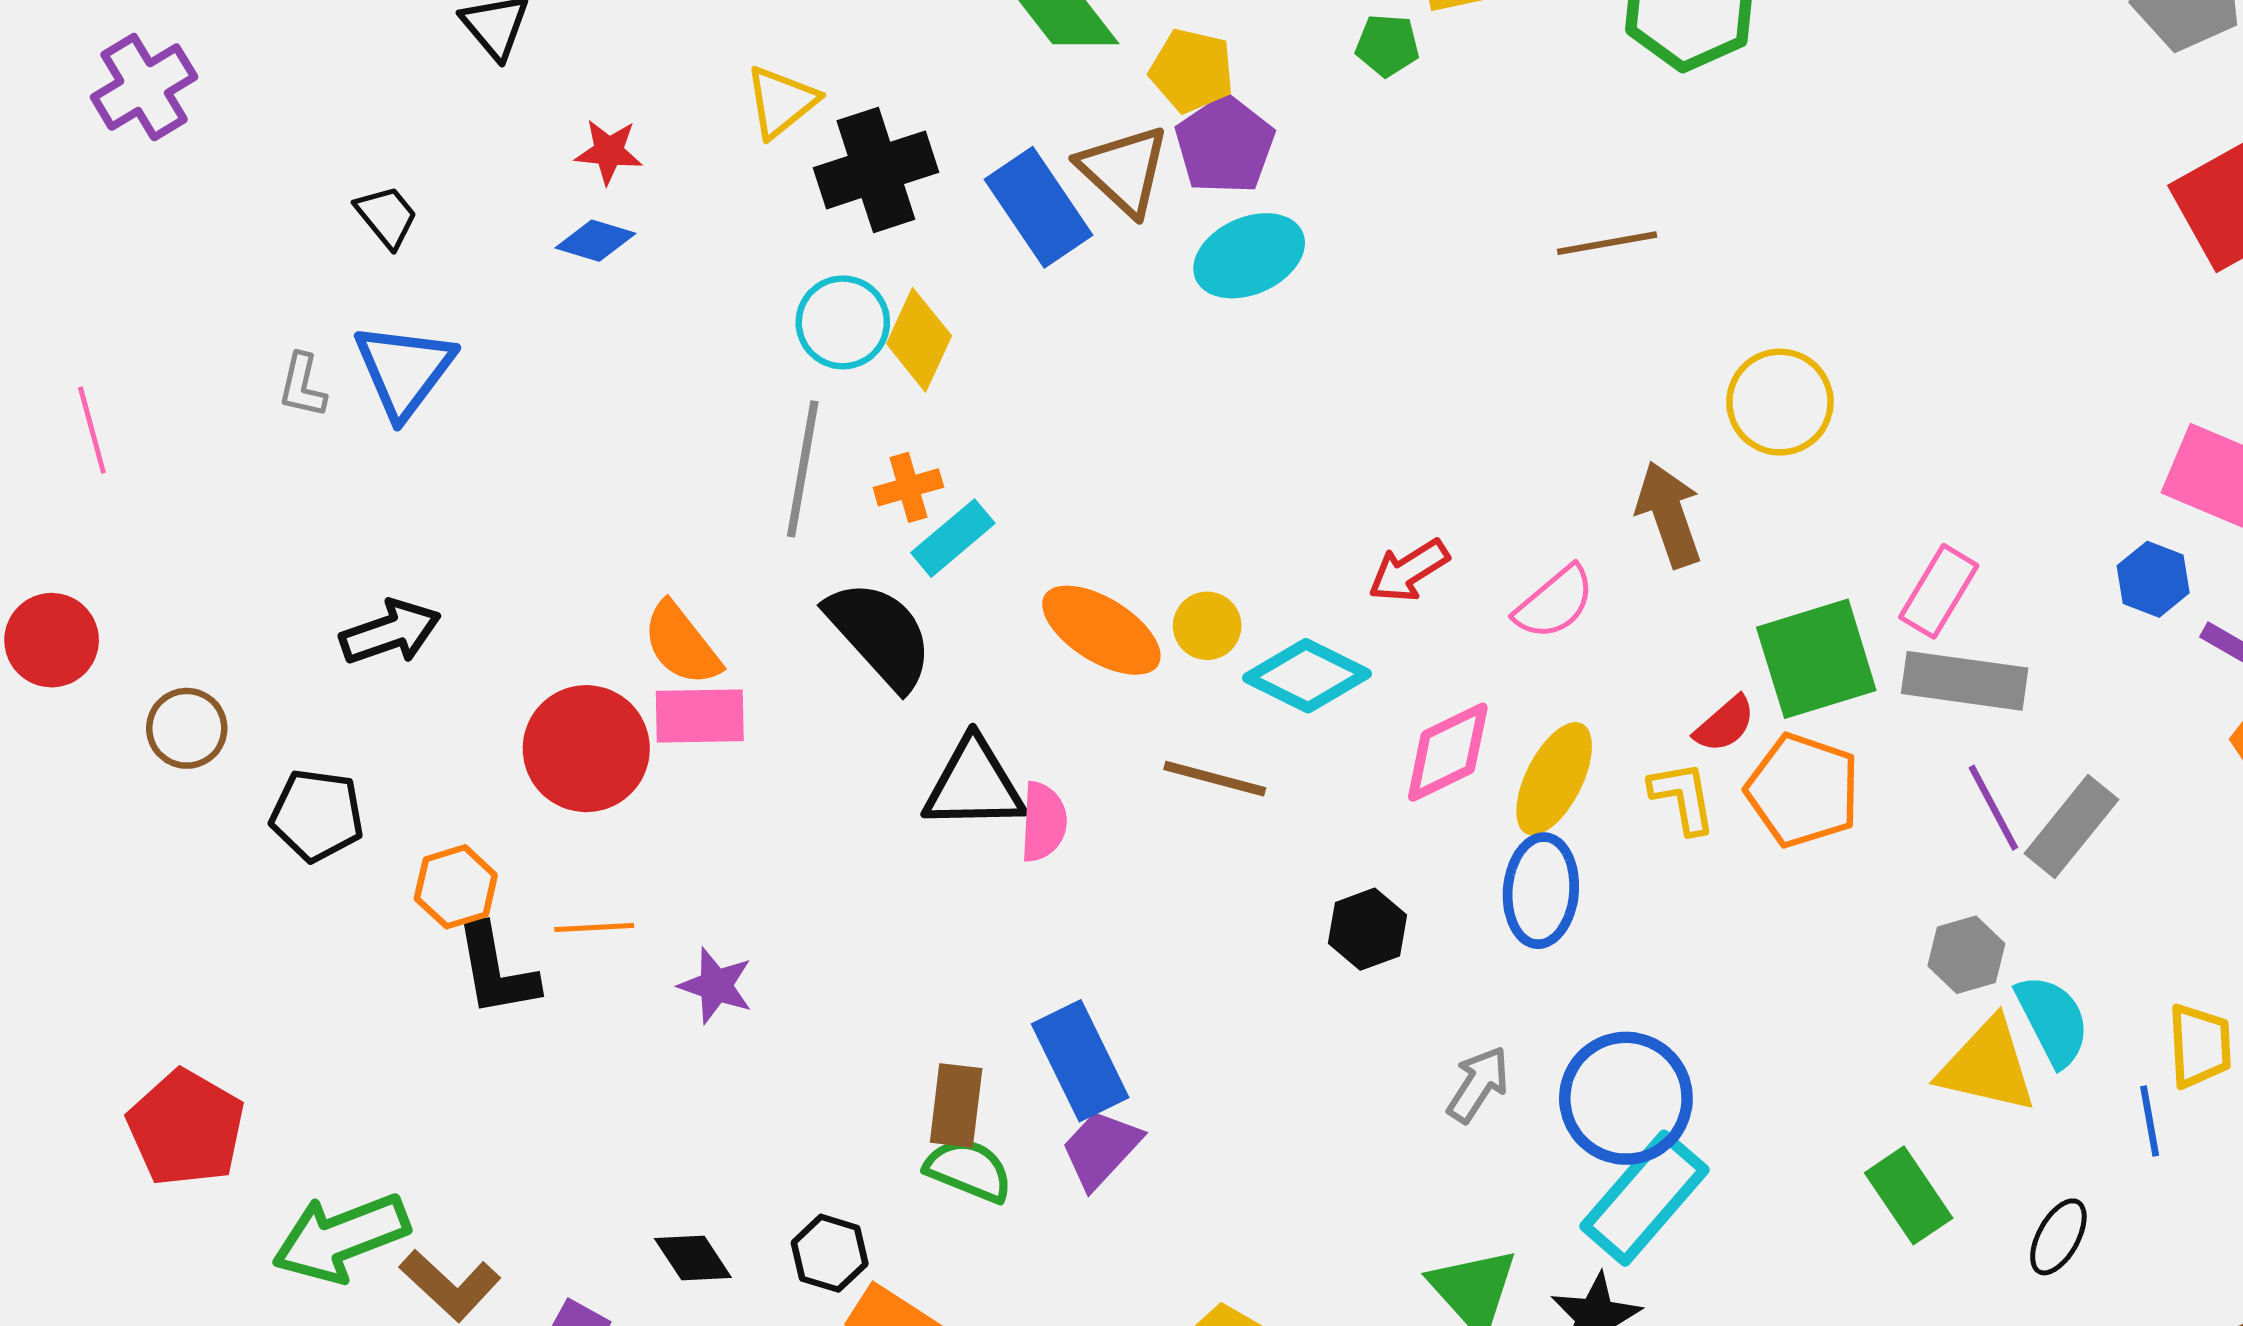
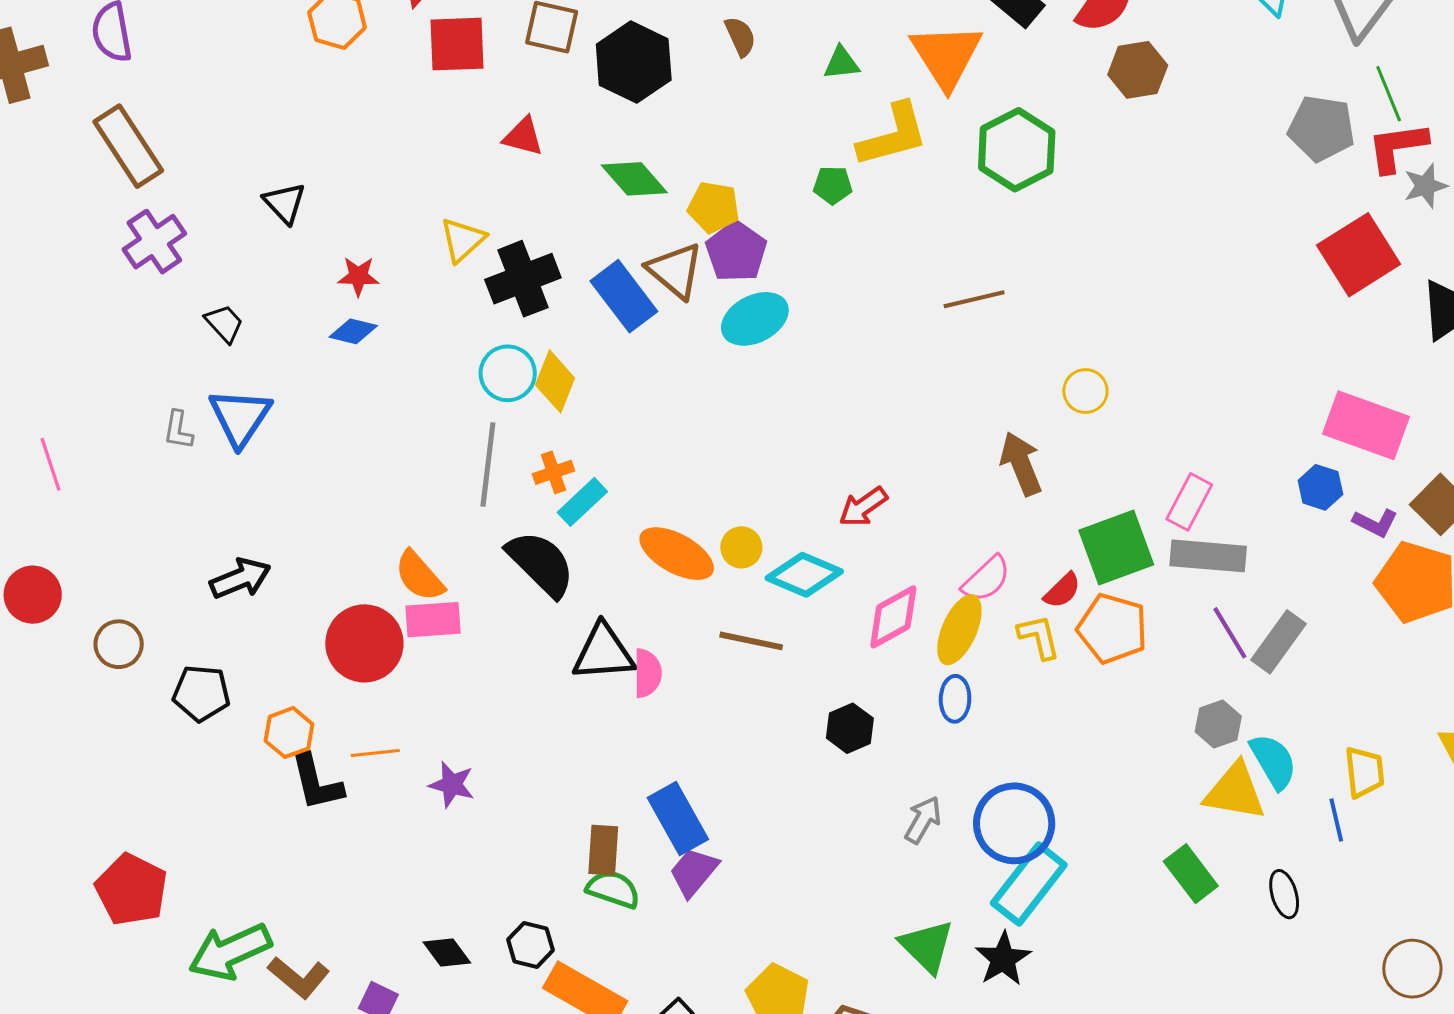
purple cross: (144, 87) -> (154, 242), moved
yellow circle: (1780, 402) -> (1085, 391), size x0.7
pink semicircle: (1555, 603) -> (986, 579), moved
blue ellipse: (1541, 891) -> (955, 699), size x0.7
black ellipse: (2058, 1237) -> (1284, 894), turned -42

